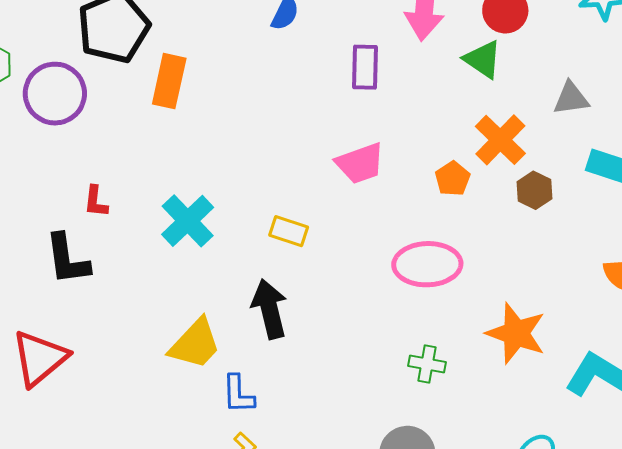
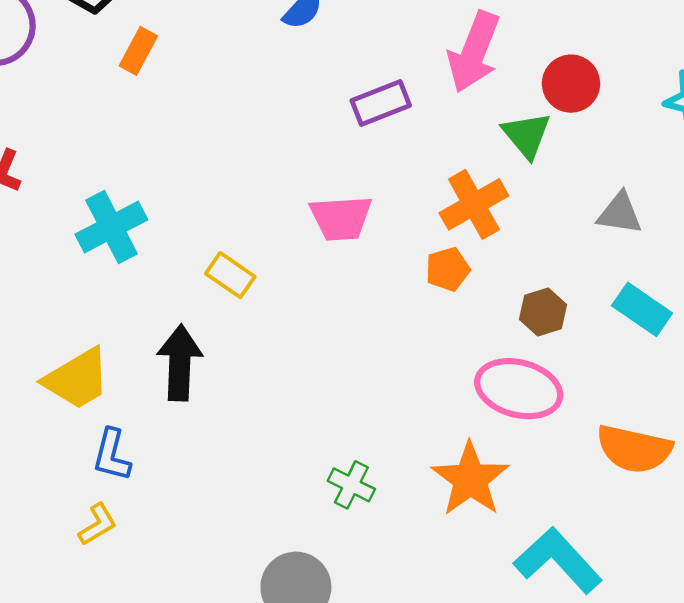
purple rectangle: (365, 67) -> (381, 103), turned 51
orange rectangle: (169, 81) -> (138, 51), size x0.7
orange cross: (500, 140) -> (474, 204), moved
pink ellipse: (427, 264) -> (519, 389), moved

